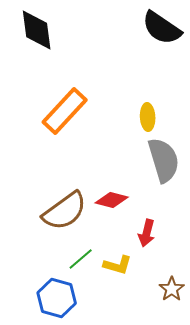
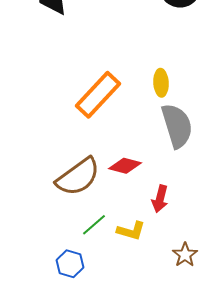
orange rectangle: (65, 111) -> (98, 95), moved
blue hexagon: (57, 298) -> (70, 264), size x0.7

